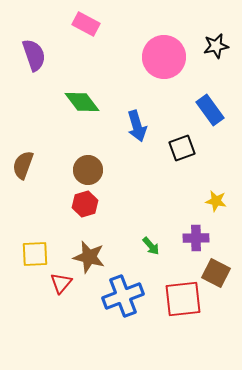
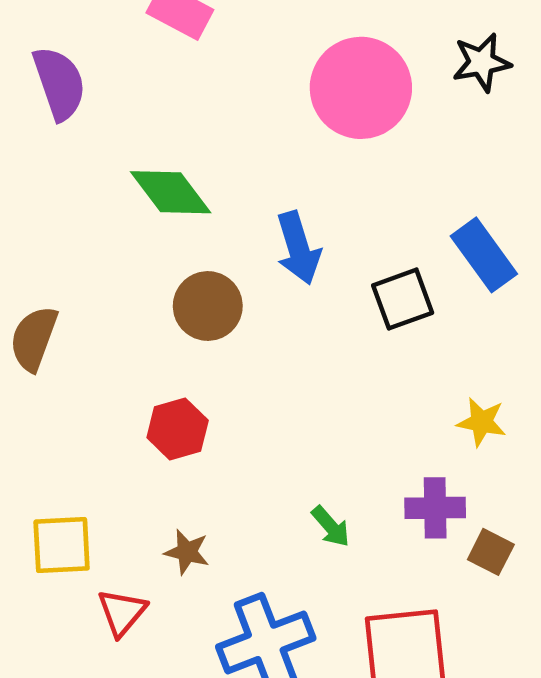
blue rectangle: (210, 110) -> (484, 255), moved
brown circle: (88, 170) -> (208, 306), moved
brown star: (89, 257) -> (187, 552), size x0.6
brown square: (216, 273) -> (491, 552), moved, size x0.7

